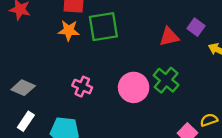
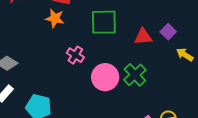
green square: (103, 27) -> (104, 22), moved
pink cross: (82, 87) -> (75, 55), moved

